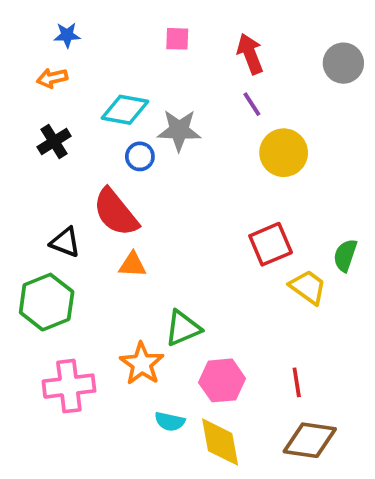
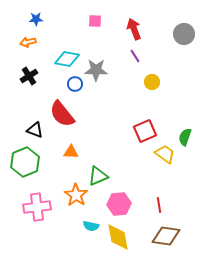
yellow circle: (284, 153) -> (152, 82), size x0.6
orange triangle: (132, 265) -> (71, 152), moved

